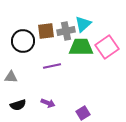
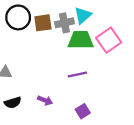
black circle: (23, 41) -> (18, 17), moved
purple line: (52, 66) -> (77, 75), moved

